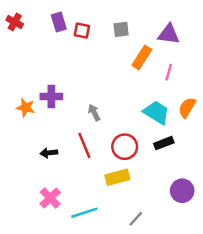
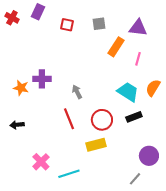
purple rectangle: (59, 22) -> (38, 12), moved, turned 42
black arrow: (49, 153) -> (17, 125), moved
gray line: (136, 219) -> (135, 179), moved

